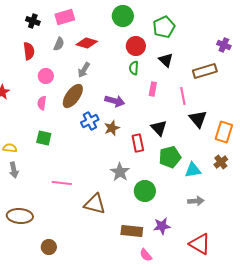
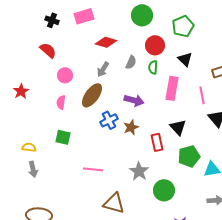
gray semicircle: (59, 44) -> (131, 62), moved
red semicircle: (29, 51) -> (48, 50), turned -42
pink rectangle: (153, 89) -> (172, 88), size x1.6
pink line: (62, 183) -> (93, 169), moved

